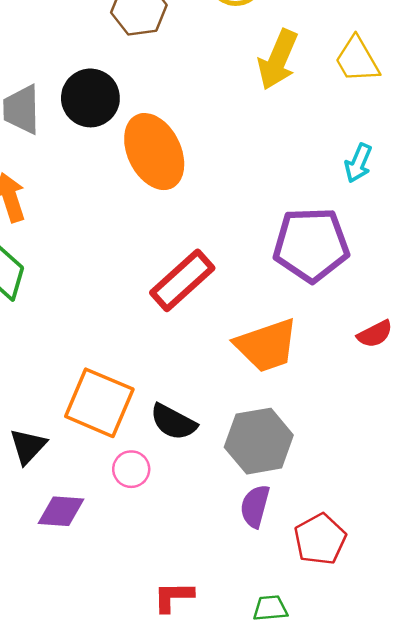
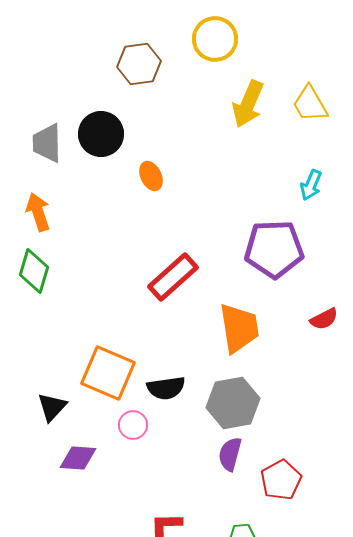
orange ellipse: (154, 152) -> (151, 176), size x0.5
orange trapezoid: (266, 345) -> (239, 328), turned -80
black semicircle: (173, 422) -> (166, 388), turned -36

